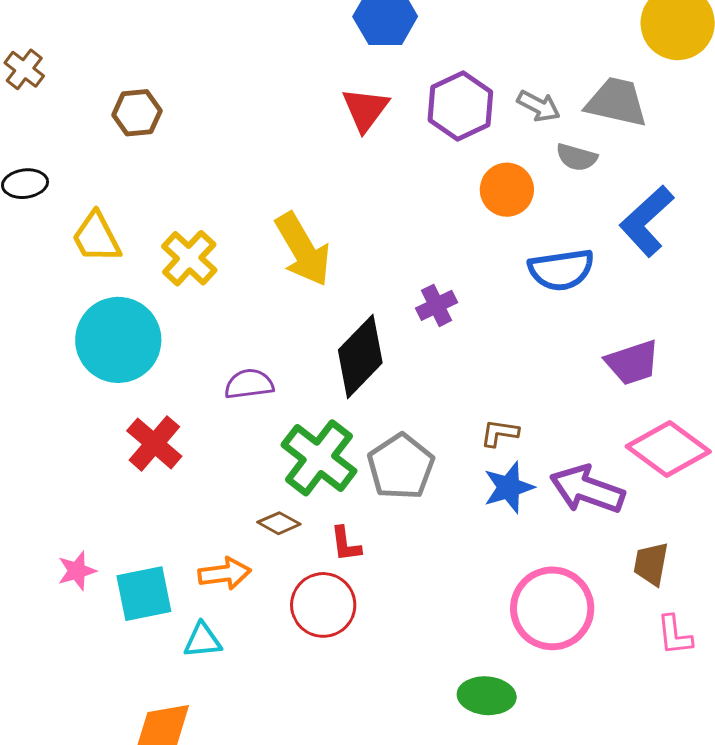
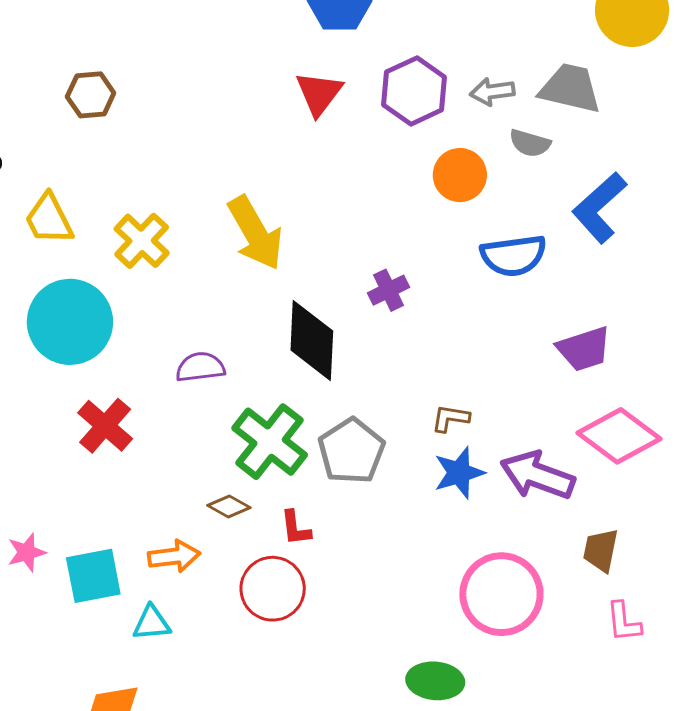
gray arrow: (539, 106) -> (492, 92), turned 144
black diamond: (360, 356) -> (312, 340), turned -42

